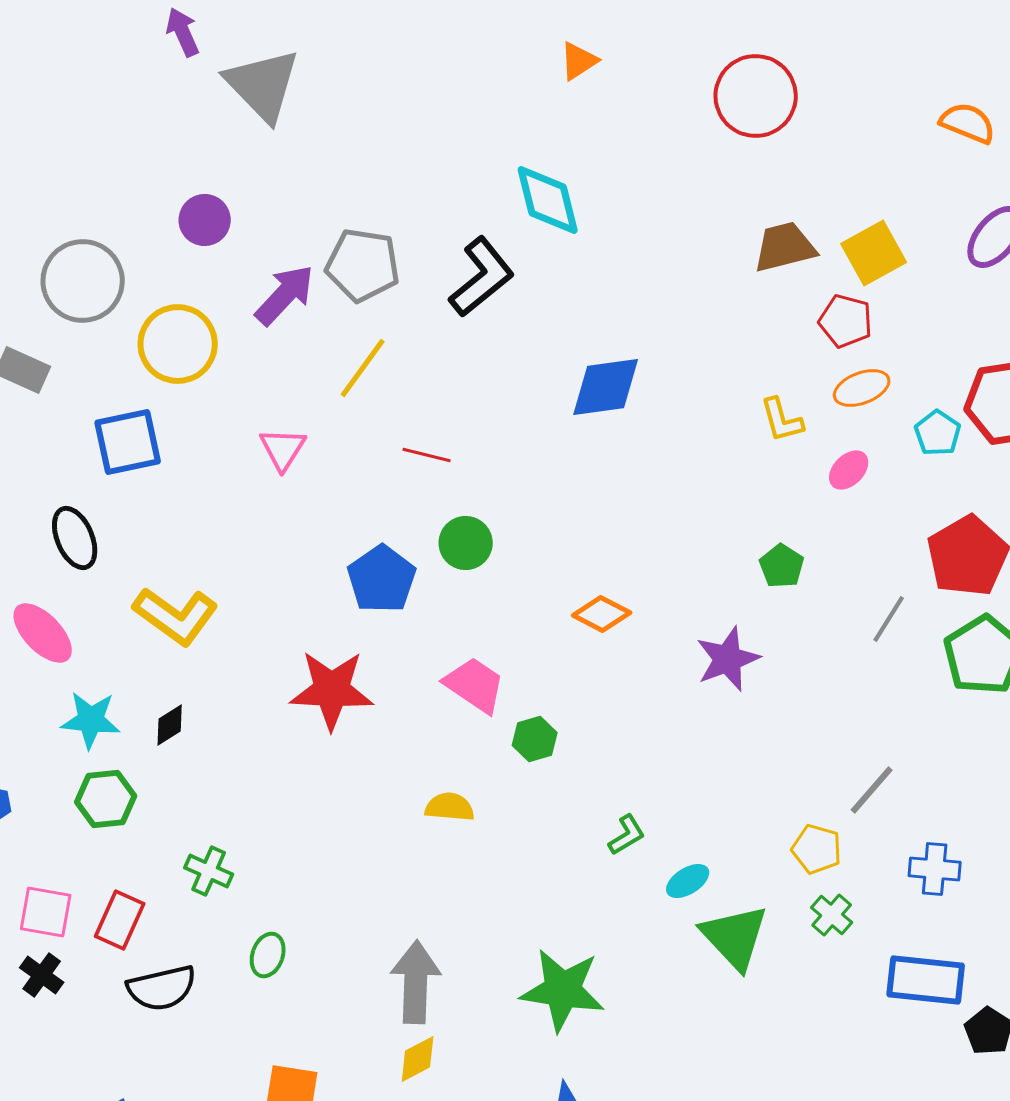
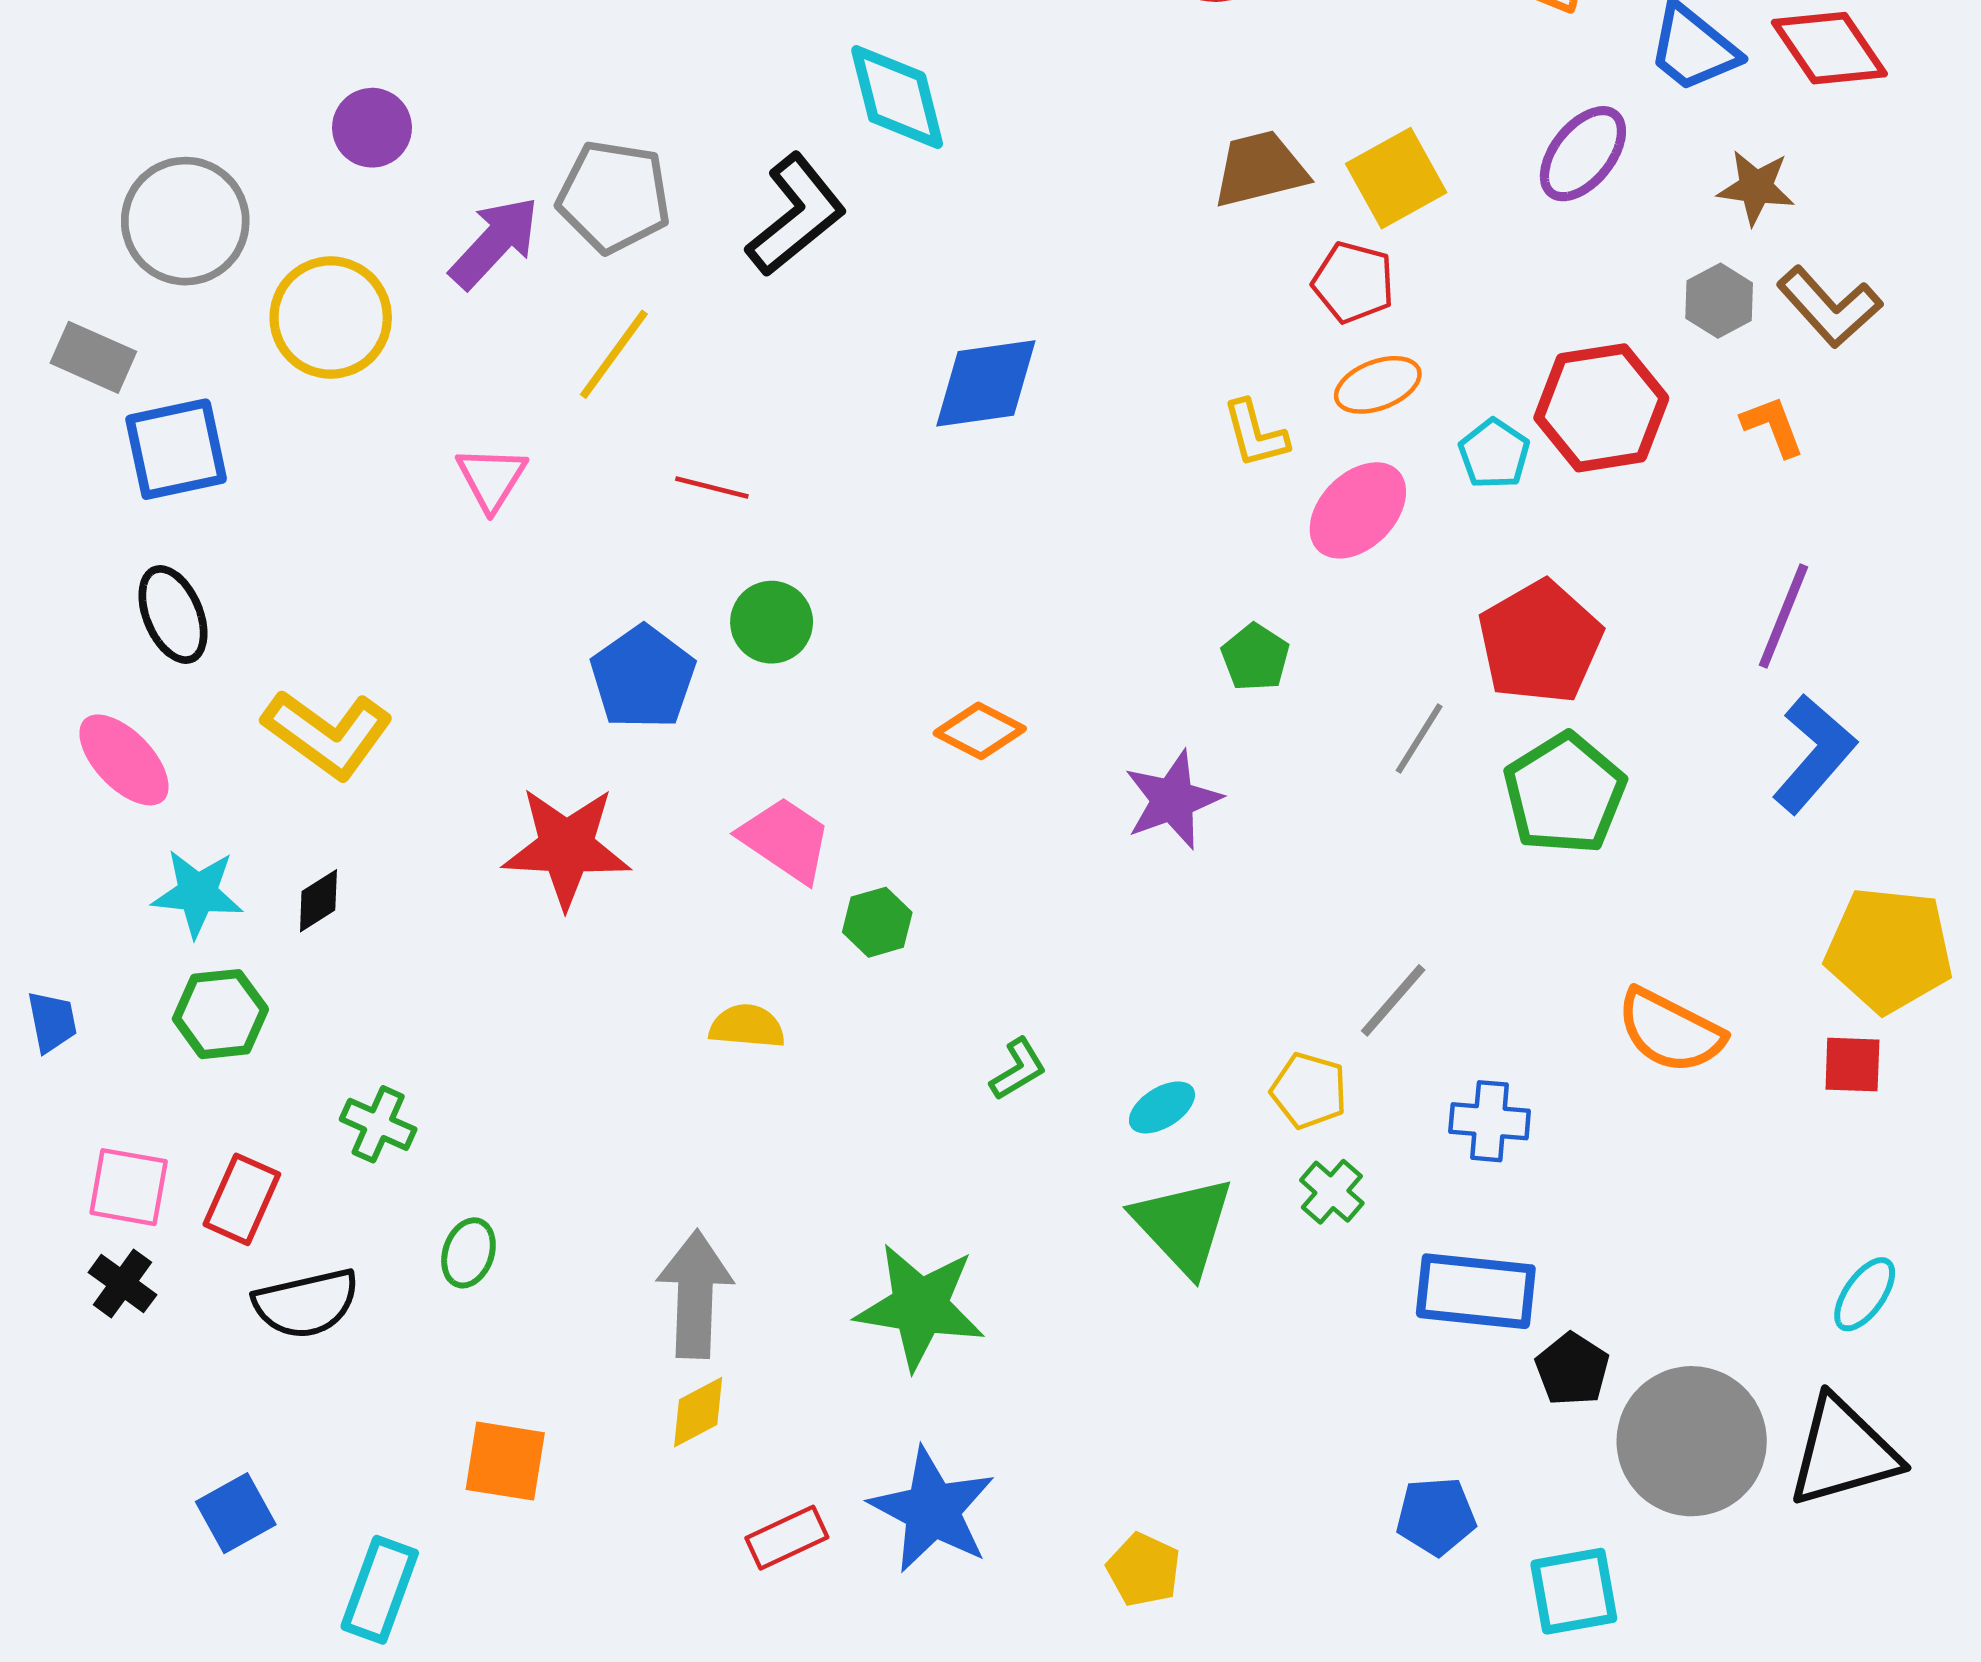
blue square: (128, 442) -> (176, 449), moved
pink ellipse: (849, 470) -> (1358, 510), size x1.6
cyan ellipse: (688, 881) -> (1162, 1107), moved

